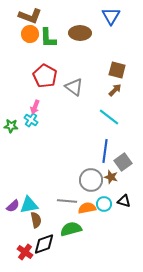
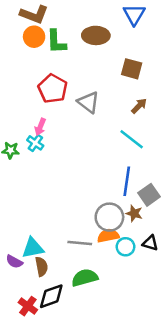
brown square: (117, 70) -> (132, 69), moved
purple semicircle: (13, 206) -> (14, 262), moved, turned 72
orange semicircle: (87, 208) -> (108, 236), moved

